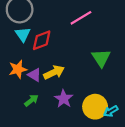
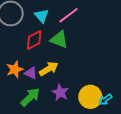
cyan triangle: (23, 34) -> (42, 16), moved
green triangle: (101, 58) -> (59, 39), moved, turned -30
green arrow: (31, 100) -> (30, 97), size x1.5

